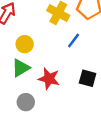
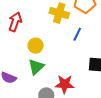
red star: (49, 79) -> (65, 84), moved

